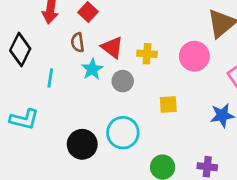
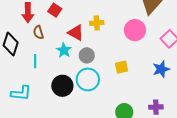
brown semicircle: (78, 42) -> (38, 32), moved
yellow cross: (147, 54) -> (97, 23), moved
cyan circle: (123, 133) -> (88, 79), moved
black circle: (82, 144) -> (62, 86), moved

